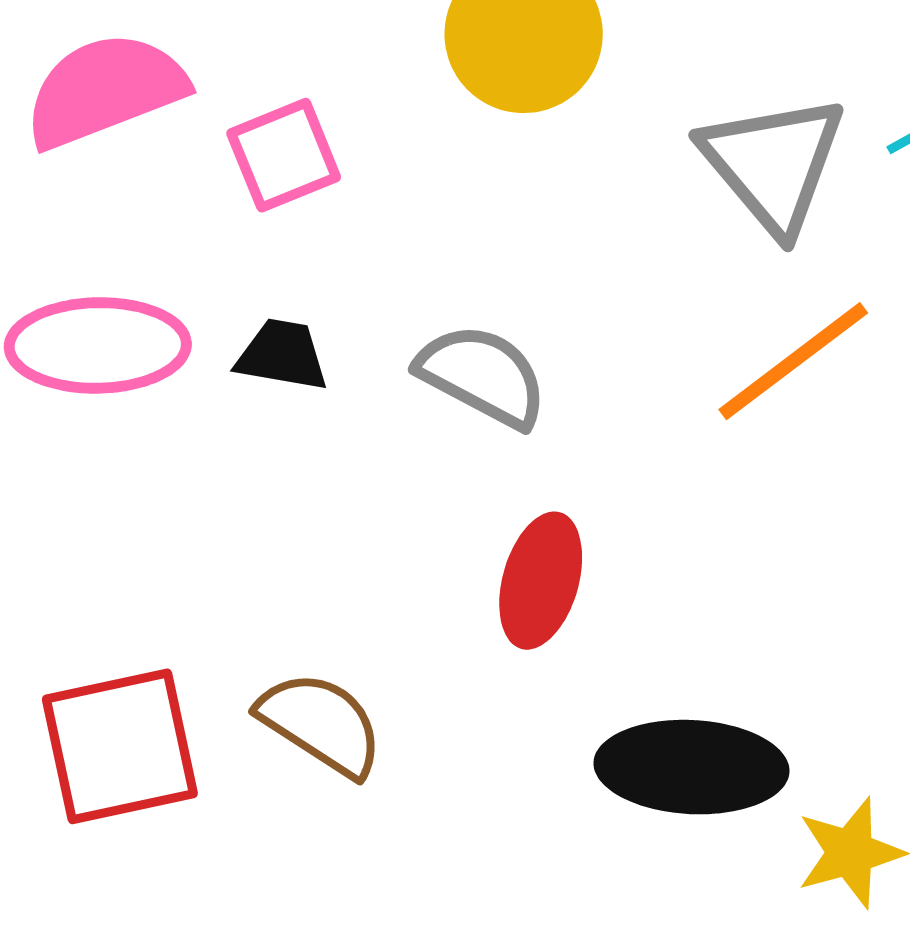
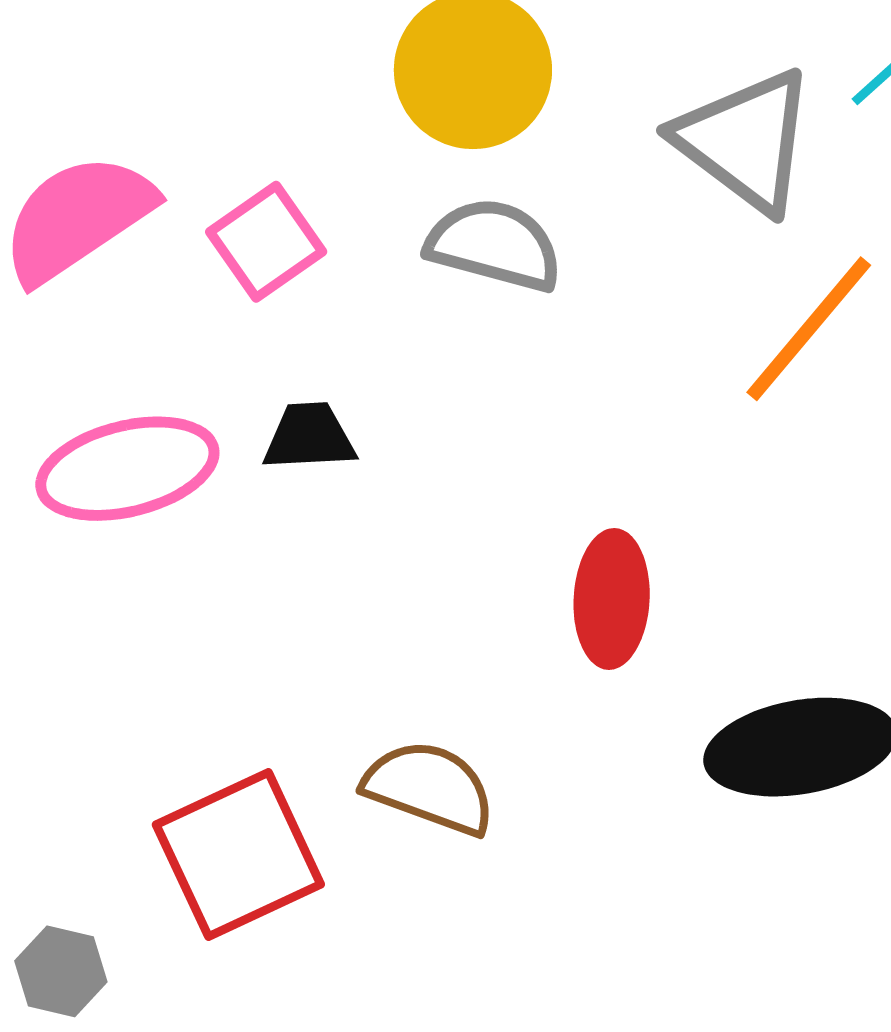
gray semicircle: (482, 376) -> (494, 245), moved

